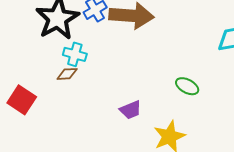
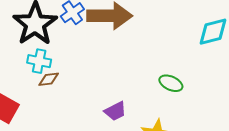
cyan cross: (75, 54) -> (39, 61), moved

